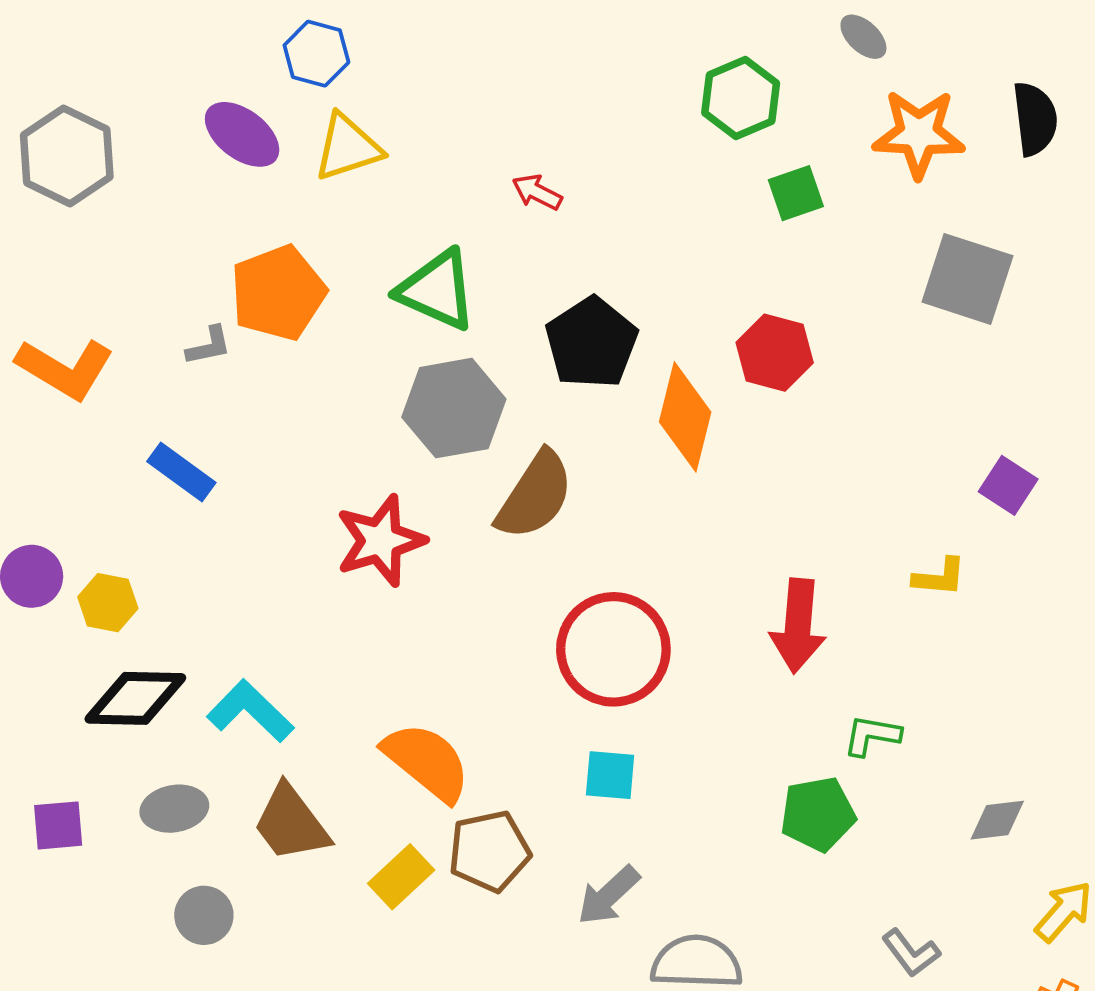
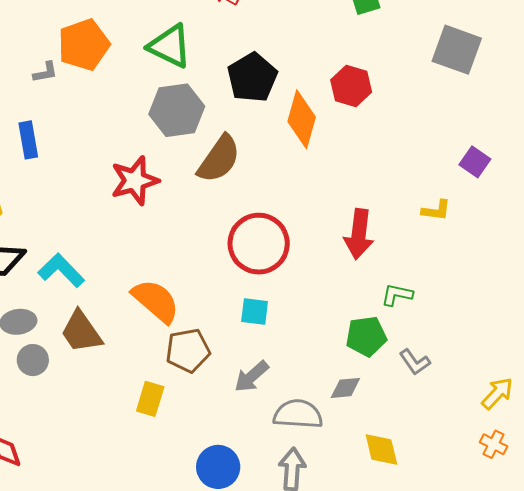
blue rectangle: (181, 472) -> (28, 140), turned 42
gray diamond: (997, 820) -> (345, 388), moved
yellow rectangle: (401, 877) -> (150, 399), moved, turned -32
gray circle: (204, 915) -> (33, 360), moved
gray L-shape: (911, 953) -> (415, 362), moved

